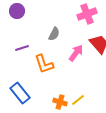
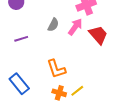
pink arrow: (76, 53) -> (75, 27), moved
orange L-shape: (44, 64) -> (56, 69), moved

